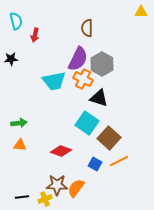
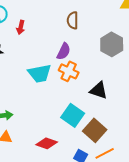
purple semicircle: (78, 59) -> (64, 51), size x0.7
gray hexagon: (102, 64) -> (112, 44), moved
black triangle: (99, 98) -> (99, 90), moved

